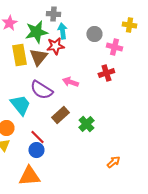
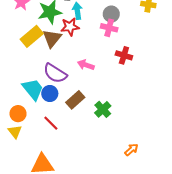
pink cross: (114, 47) -> (109, 28), moved
yellow rectangle: (19, 55) -> (32, 36), turned 60
red cross: (106, 73) -> (124, 55), turned 35
blue circle: (36, 150) -> (50, 93), moved

